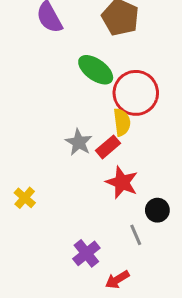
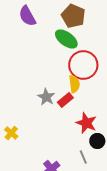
green ellipse: (96, 70) -> (66, 39), moved
red star: (122, 182) -> (86, 123), moved

